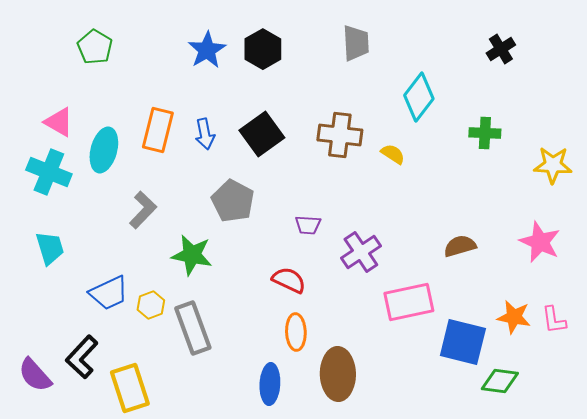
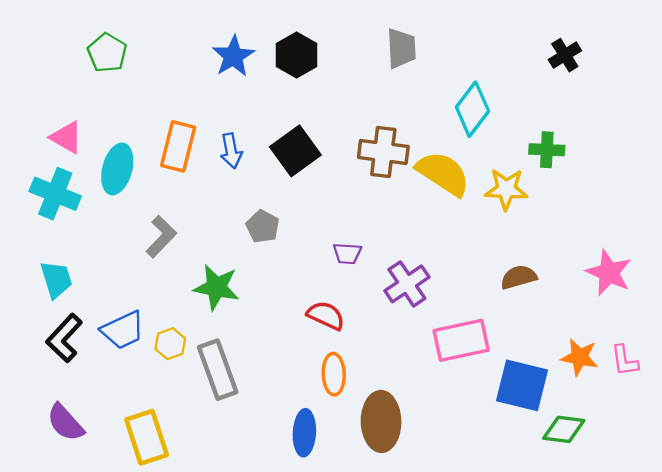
yellow semicircle: (393, 154) -> (443, 173), size x2.0
yellow star: (553, 165) -> (506, 189), moved
gray pentagon: (233, 201) -> (263, 226), size x0.7
black L-shape: (82, 357) -> (64, 338), moved
purple semicircle: (35, 375) -> (65, 423), moved

